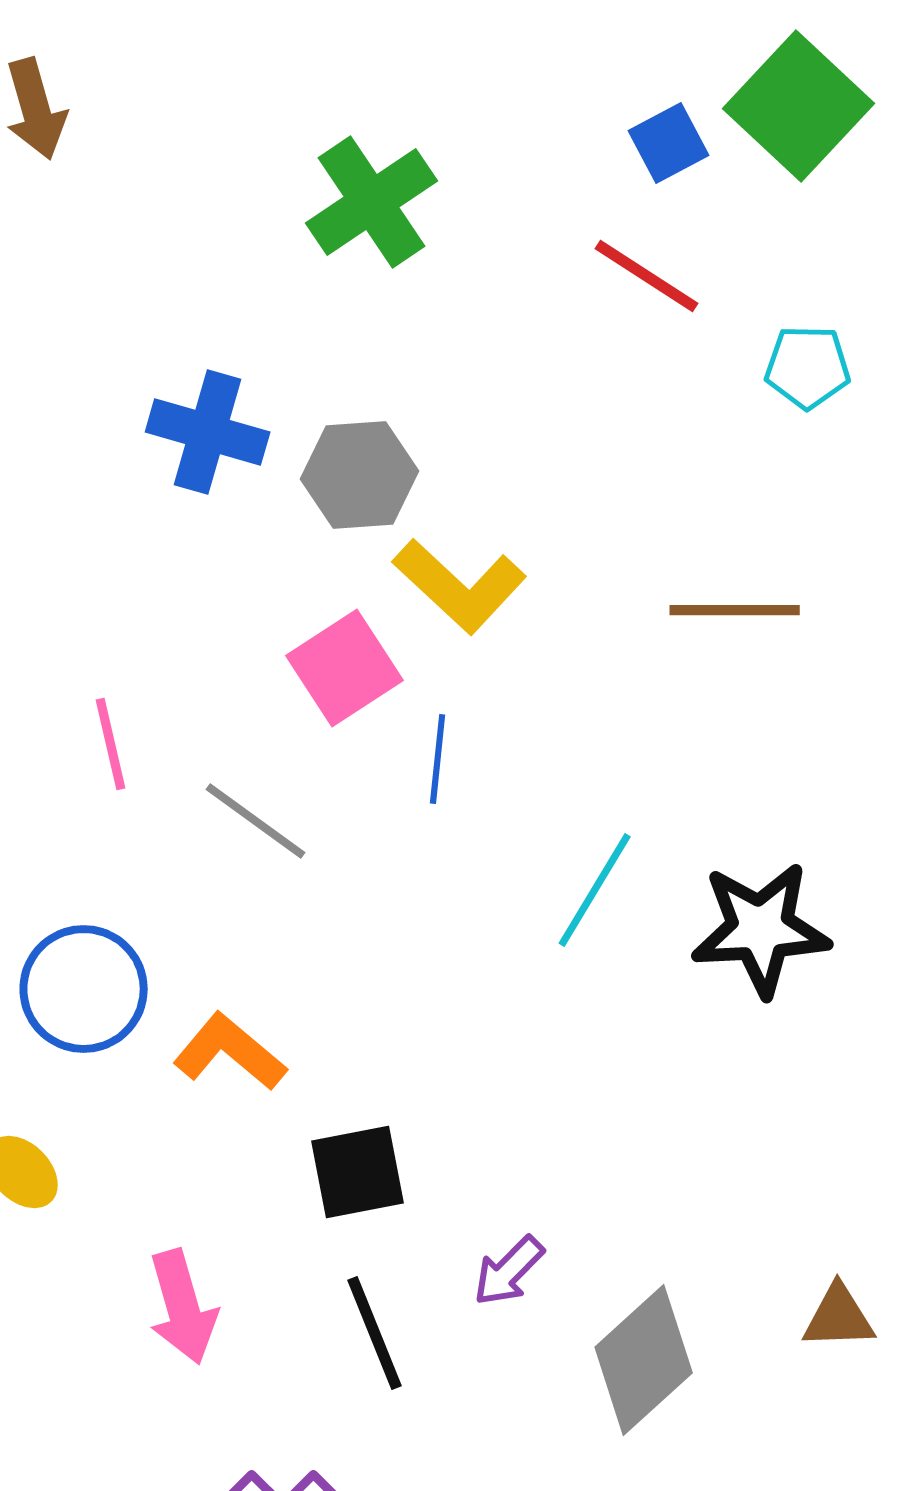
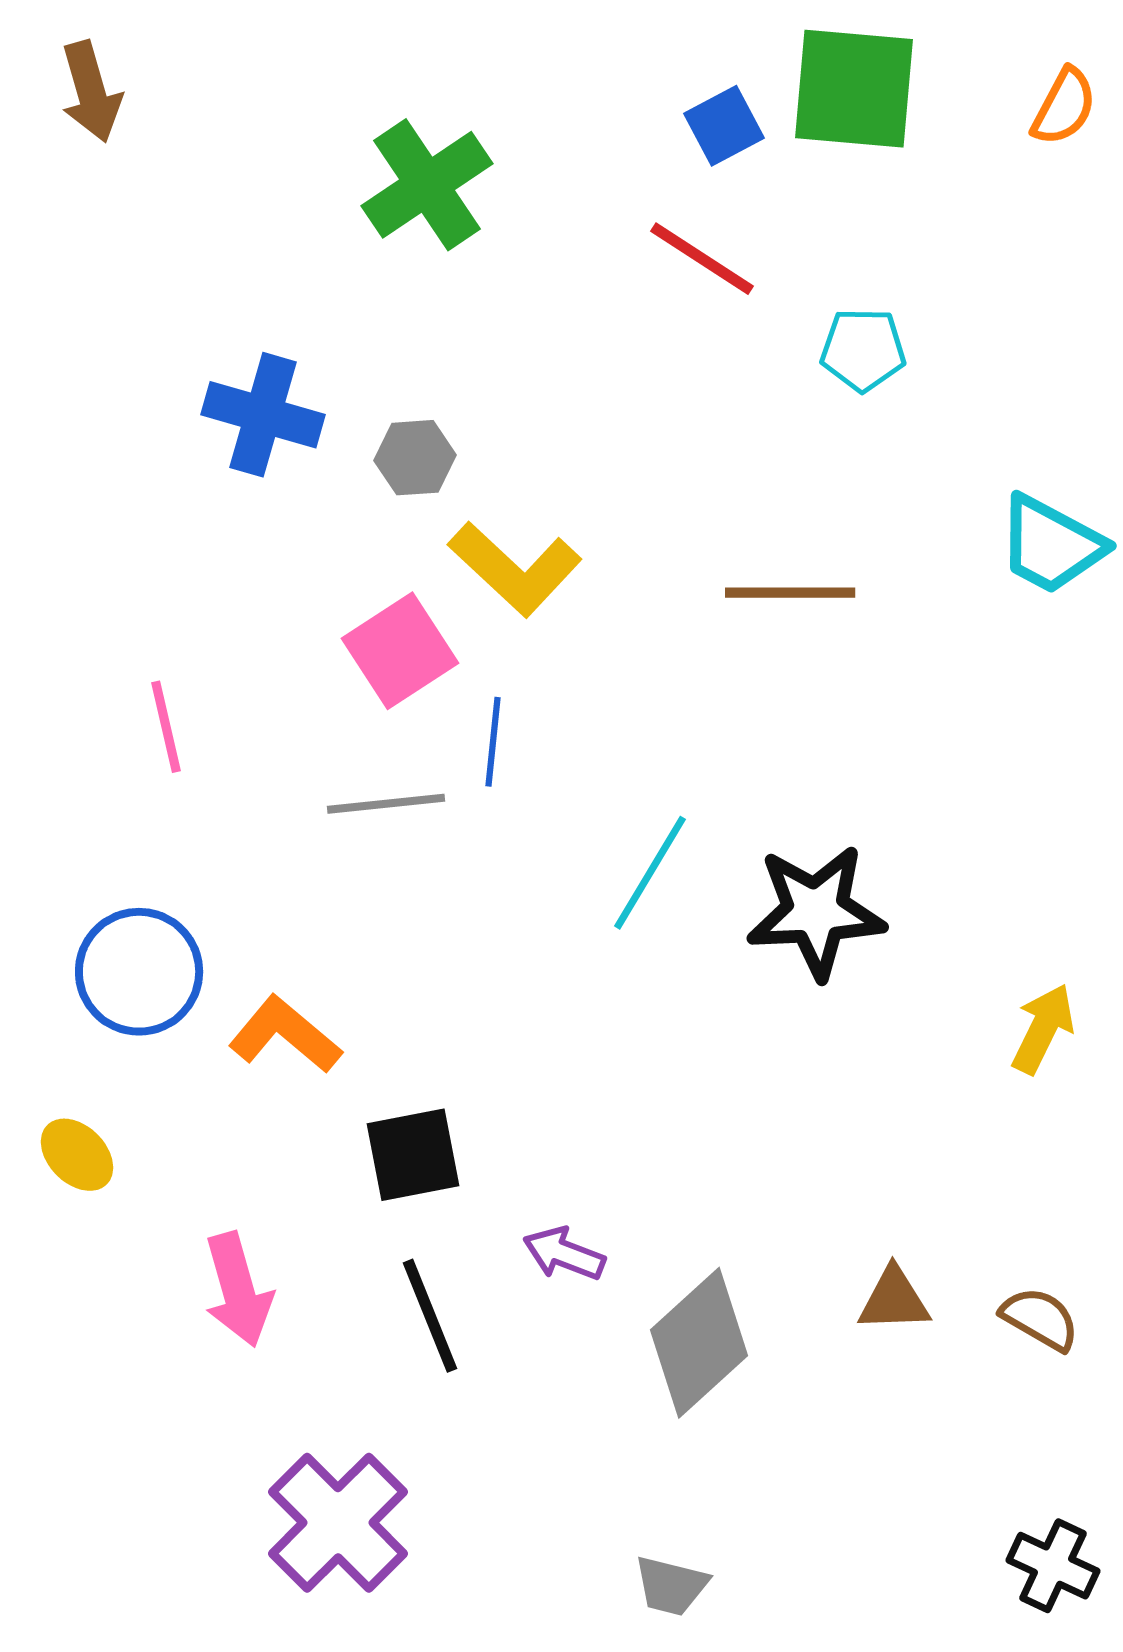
green square: (799, 106) -> (854, 89), turned -38
gray hexagon: (360, 475) -> (415, 458), size x0.7
gray line: (256, 821) -> (386, 804), moved, turned -42
purple arrow: (509, 1271) -> (564, 1254), turned 66

